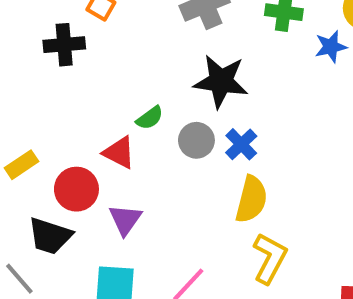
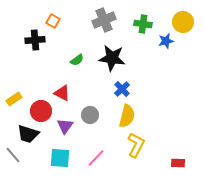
green semicircle: (150, 118) -> (77, 60), moved
gray circle: (196, 140) -> (90, 115), moved

